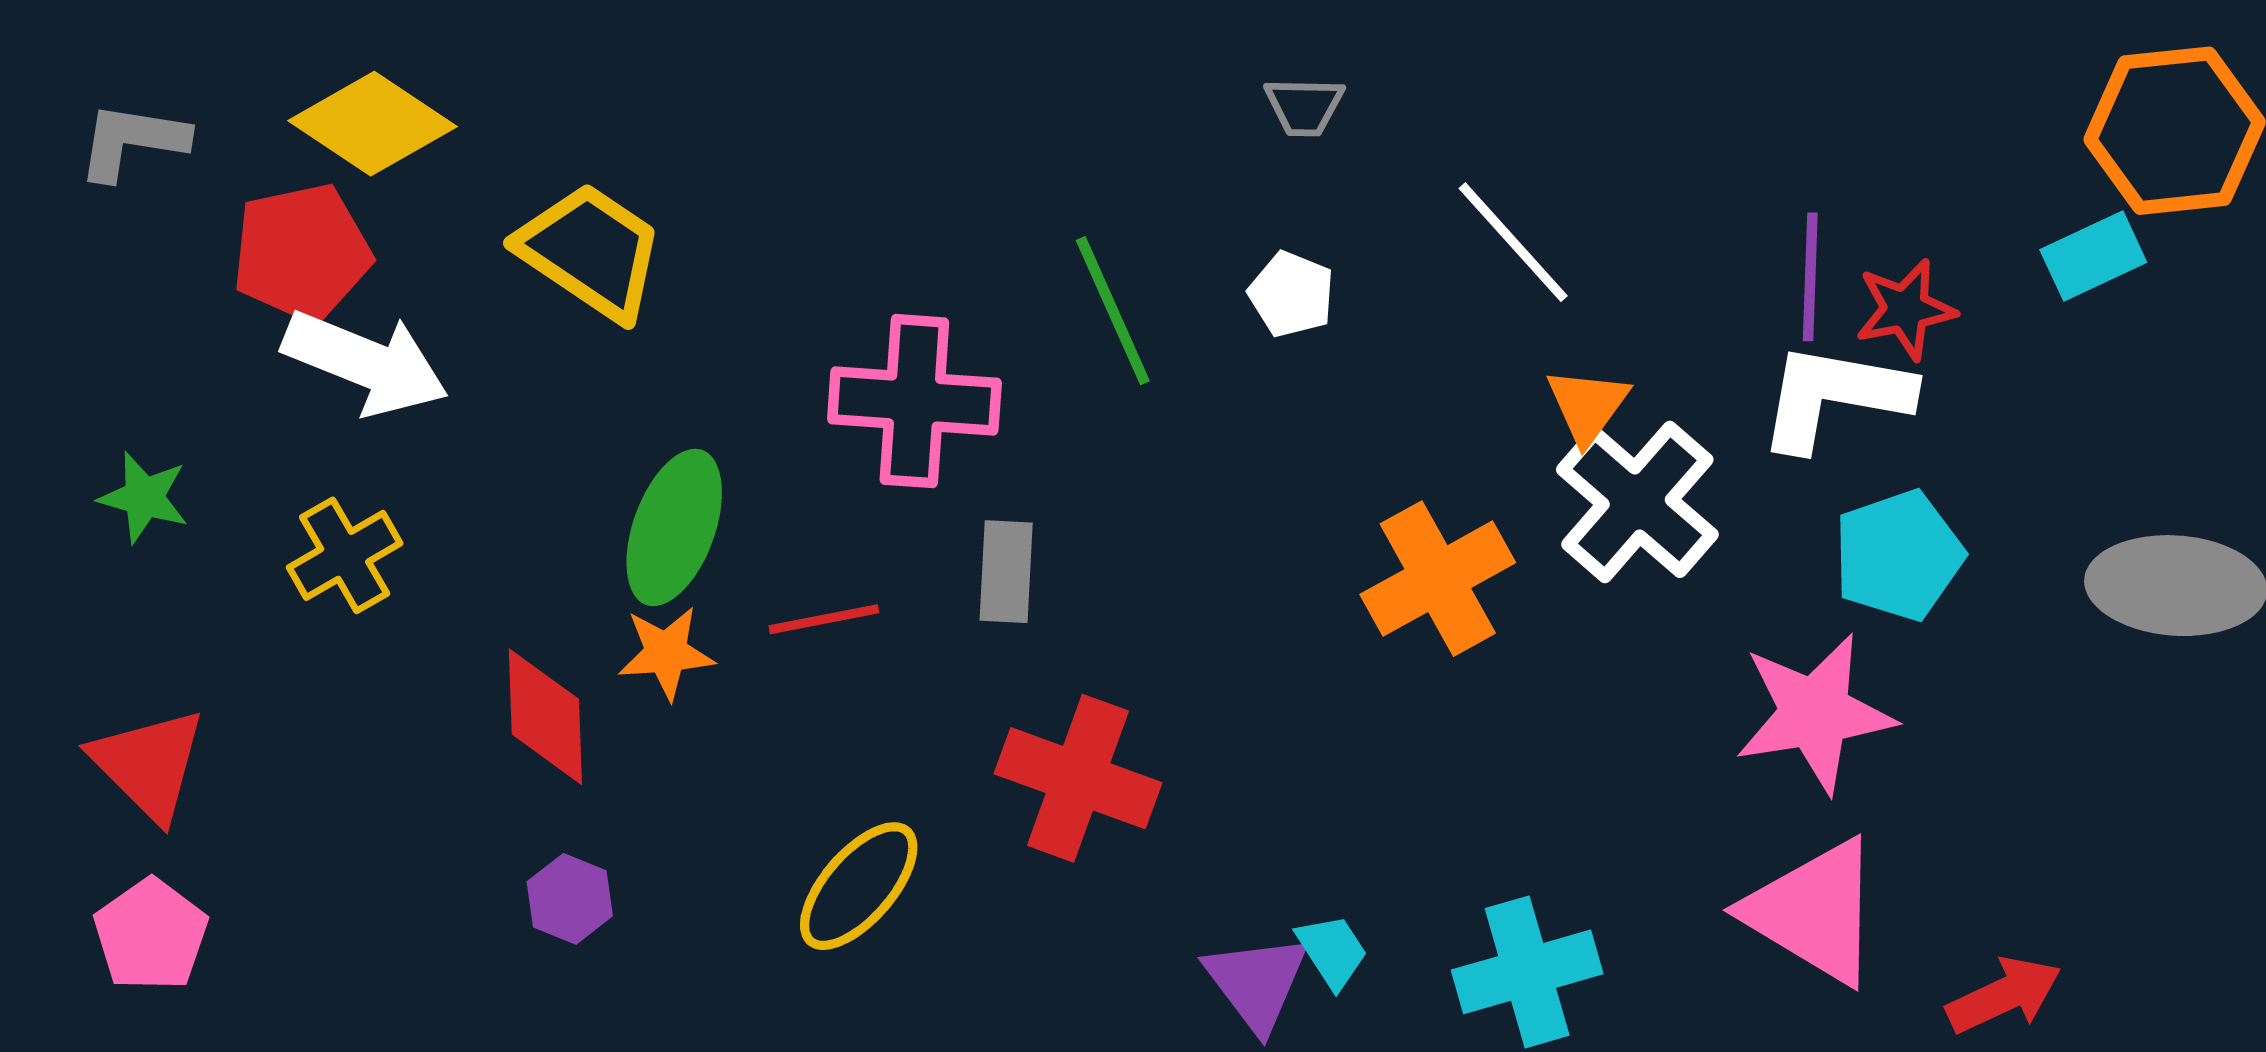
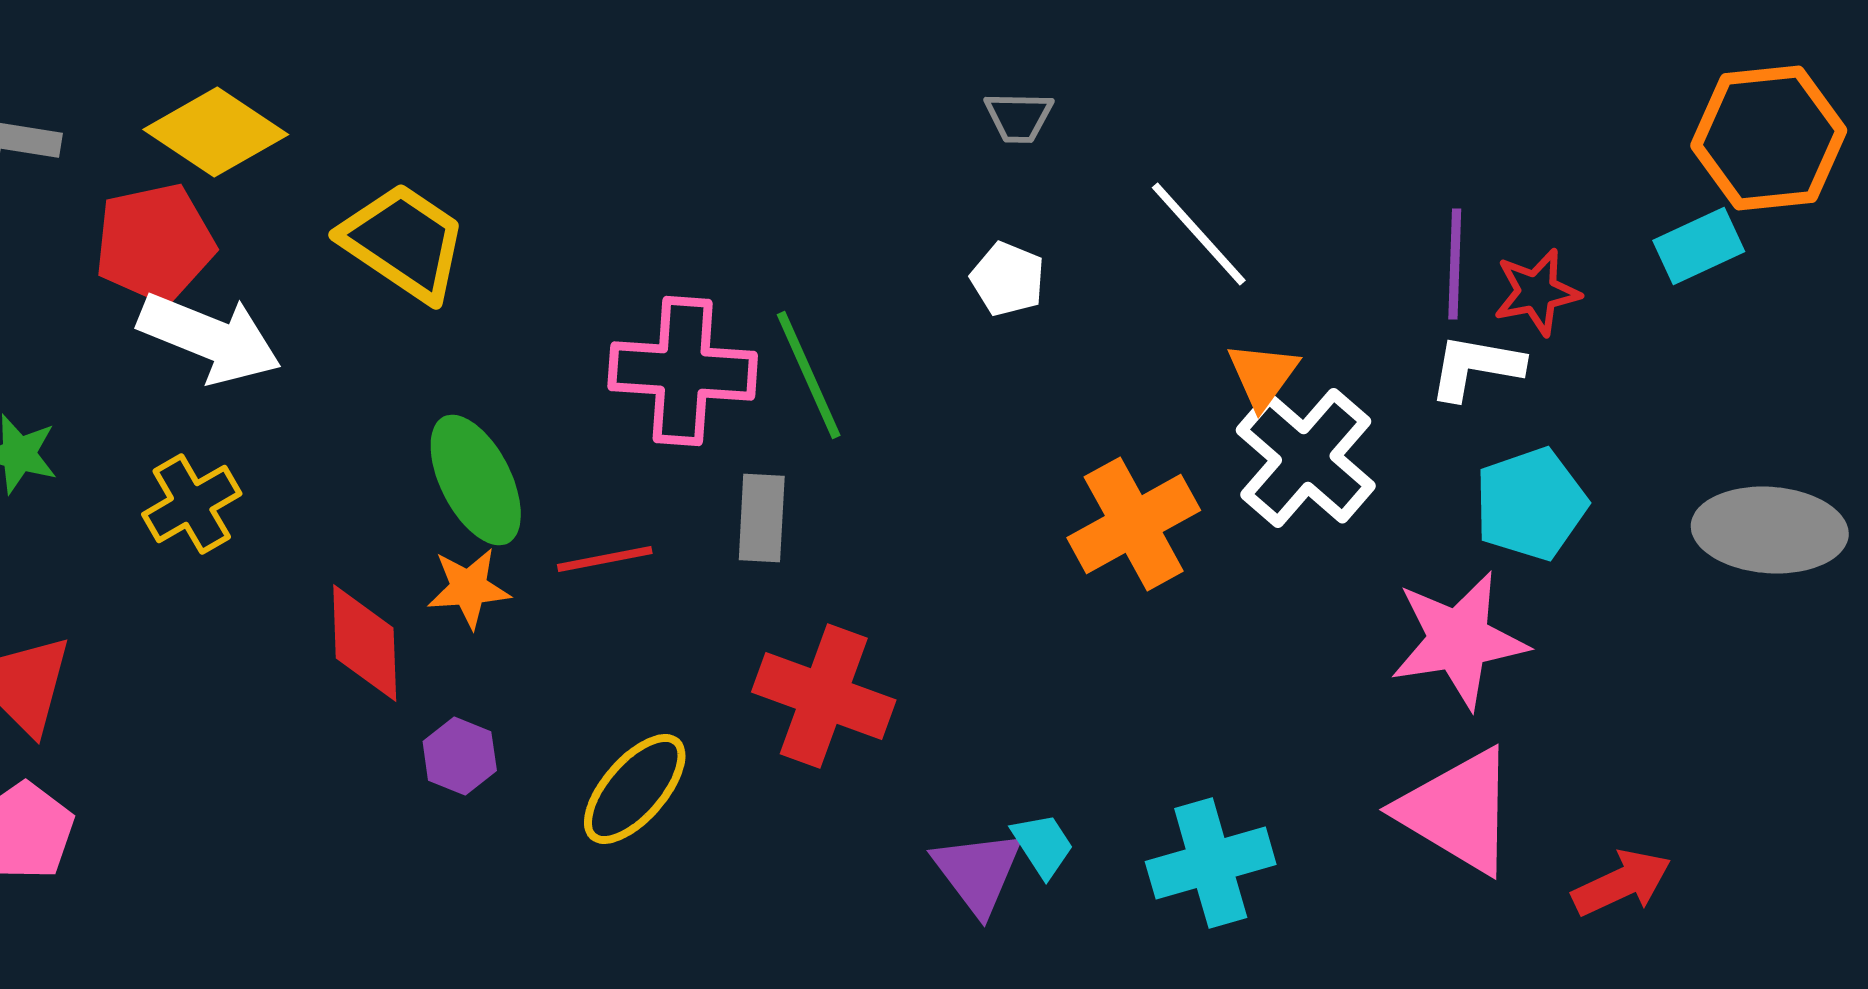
green line: (1113, 311) -> (809, 375), moved
white L-shape: (1835, 396) -> (1476, 367), size x0.7
green ellipse: (674, 528) -> (476, 480), turned -47
purple hexagon: (570, 899) -> (460, 756), moved

